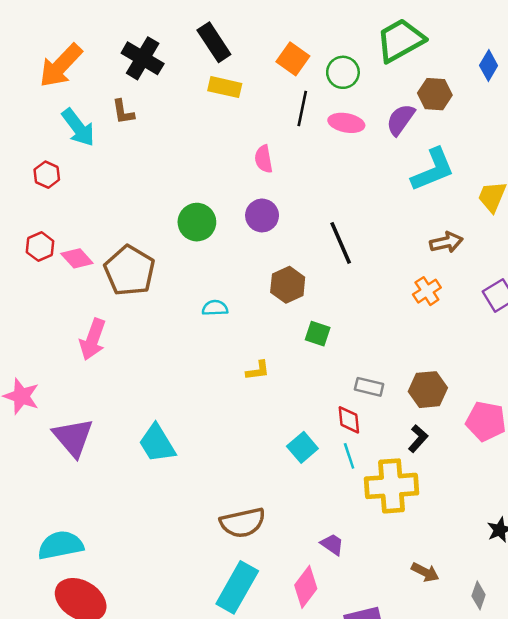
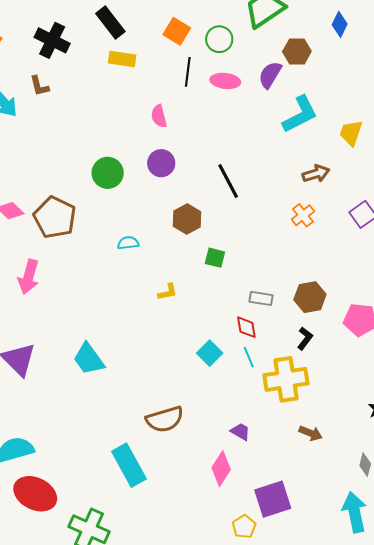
brown arrow: (425, 572) -> (311, 433), moved
cyan rectangle: (237, 587) -> (129, 465), moved, turned -54

